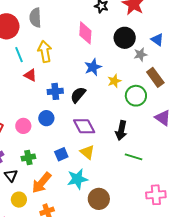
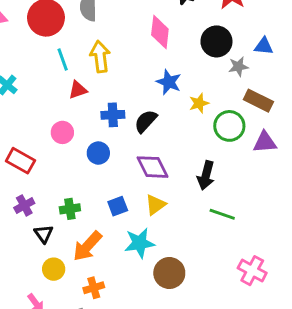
blue triangle: (157, 40) -> (264, 46), turned -32
blue star: (93, 67) -> (169, 82), turned -30
red triangle: (30, 75) -> (78, 90), turned -48
brown rectangle: (155, 77) -> (258, 101), turned -30
purple triangle: (163, 118) -> (265, 142), moved, turned -42
pink circle: (23, 126) -> (62, 132), moved
yellow triangle: (87, 152) -> (155, 205), turned 42
pink cross: (156, 195) -> (252, 271), turned 30

